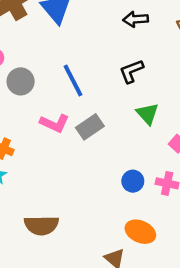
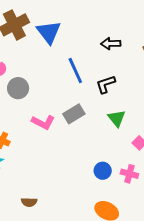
blue line: (73, 80) -> (75, 71), moved
gray rectangle: (90, 127) -> (74, 114), moved
brown semicircle: (41, 225) -> (29, 202), size x0.6

